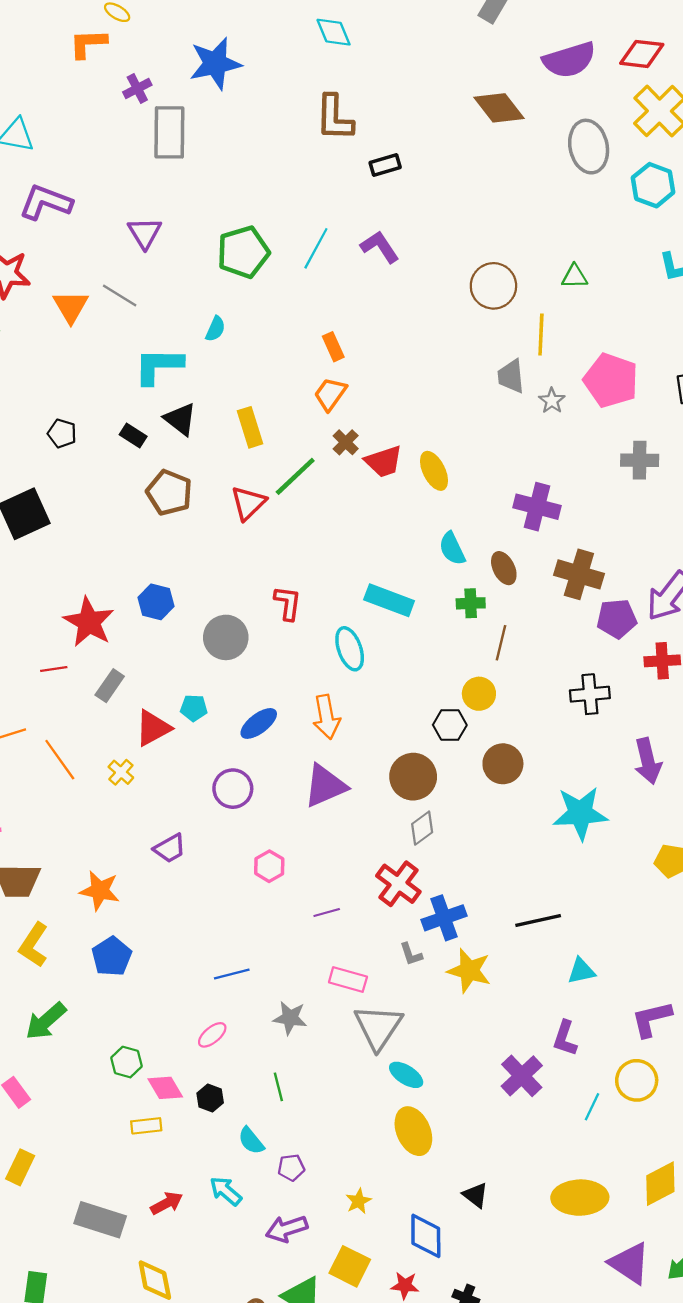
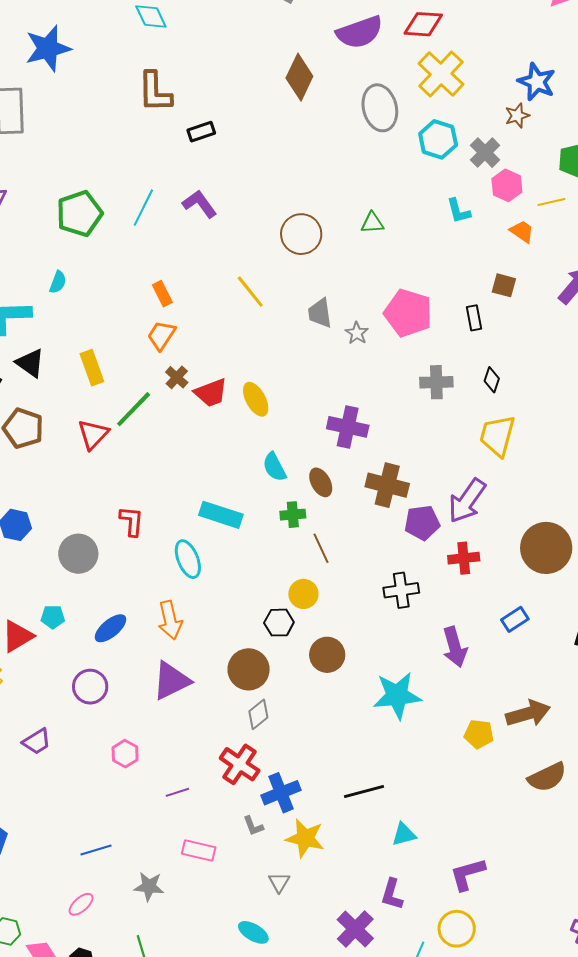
brown diamond: (499, 108) -> (299, 77), turned 66
yellow line: (541, 335) -> (250, 292), moved, turned -39
brown line: (501, 643) -> (321, 548), turned -36
gray triangle: (378, 1027) -> (279, 882), moved, size x0.5

